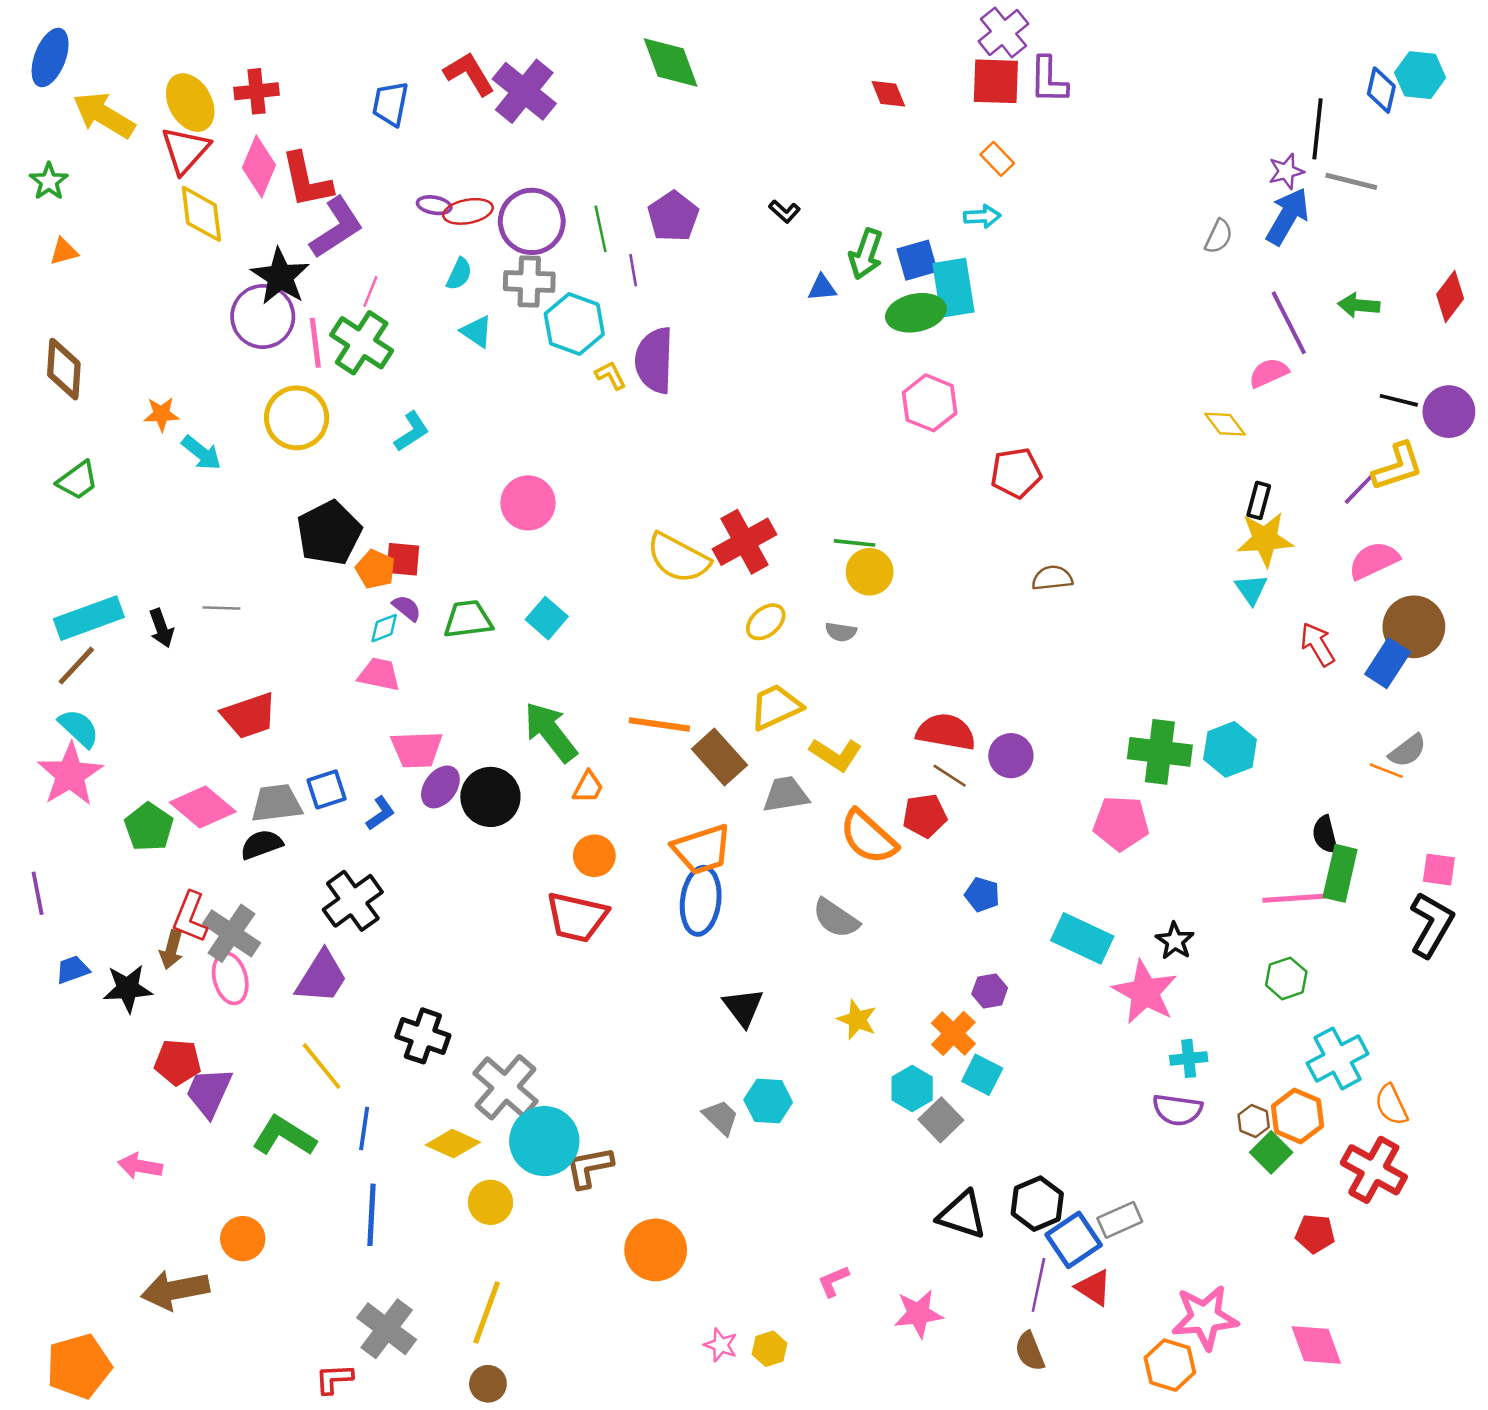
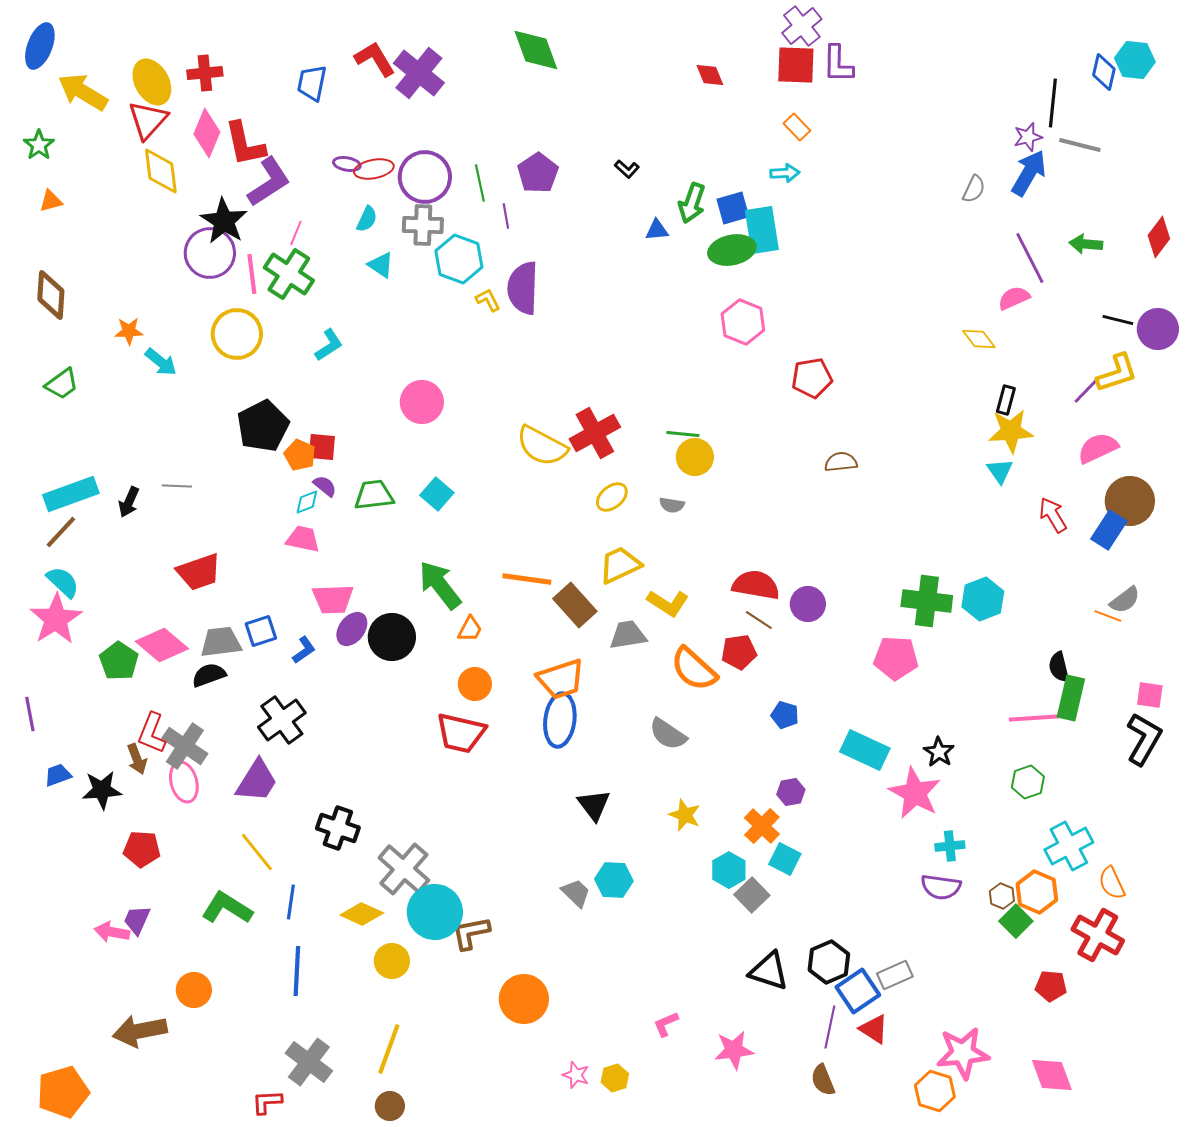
black arrow: (161, 628) -> (129, 502), turned 44
brown arrow: (171, 950) -> (137, 759), turned -36
purple trapezoid: (209, 1092) -> (137, 920), moved, size x0.7

